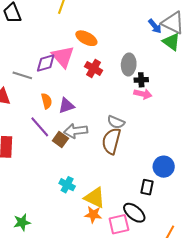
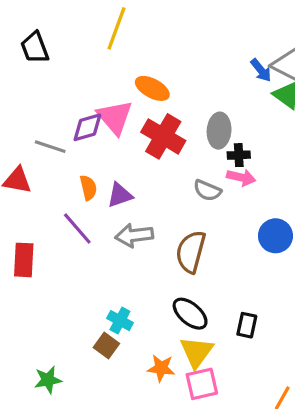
red cross: (94, 68) -> (163, 136), size x1.5
gray semicircle: (116, 122) -> (207, 190), moved
brown square: (60, 139) -> (106, 345), moved
blue circle: (164, 167) -> (275, 236), moved
yellow triangle: (95, 198) -> (197, 352), moved, turned 40
black ellipse: (134, 213) -> (190, 314), moved

